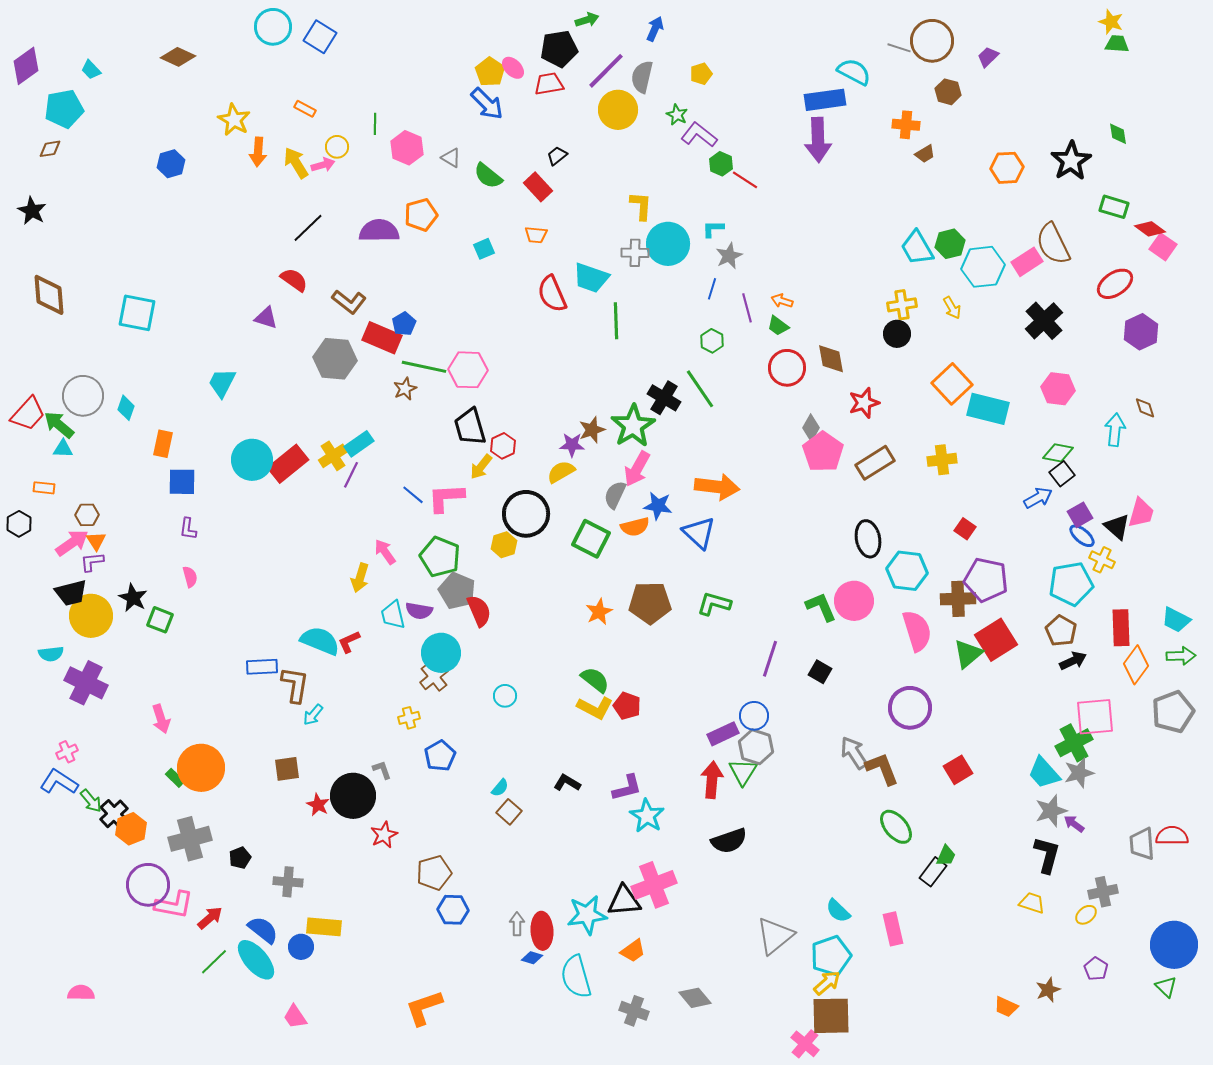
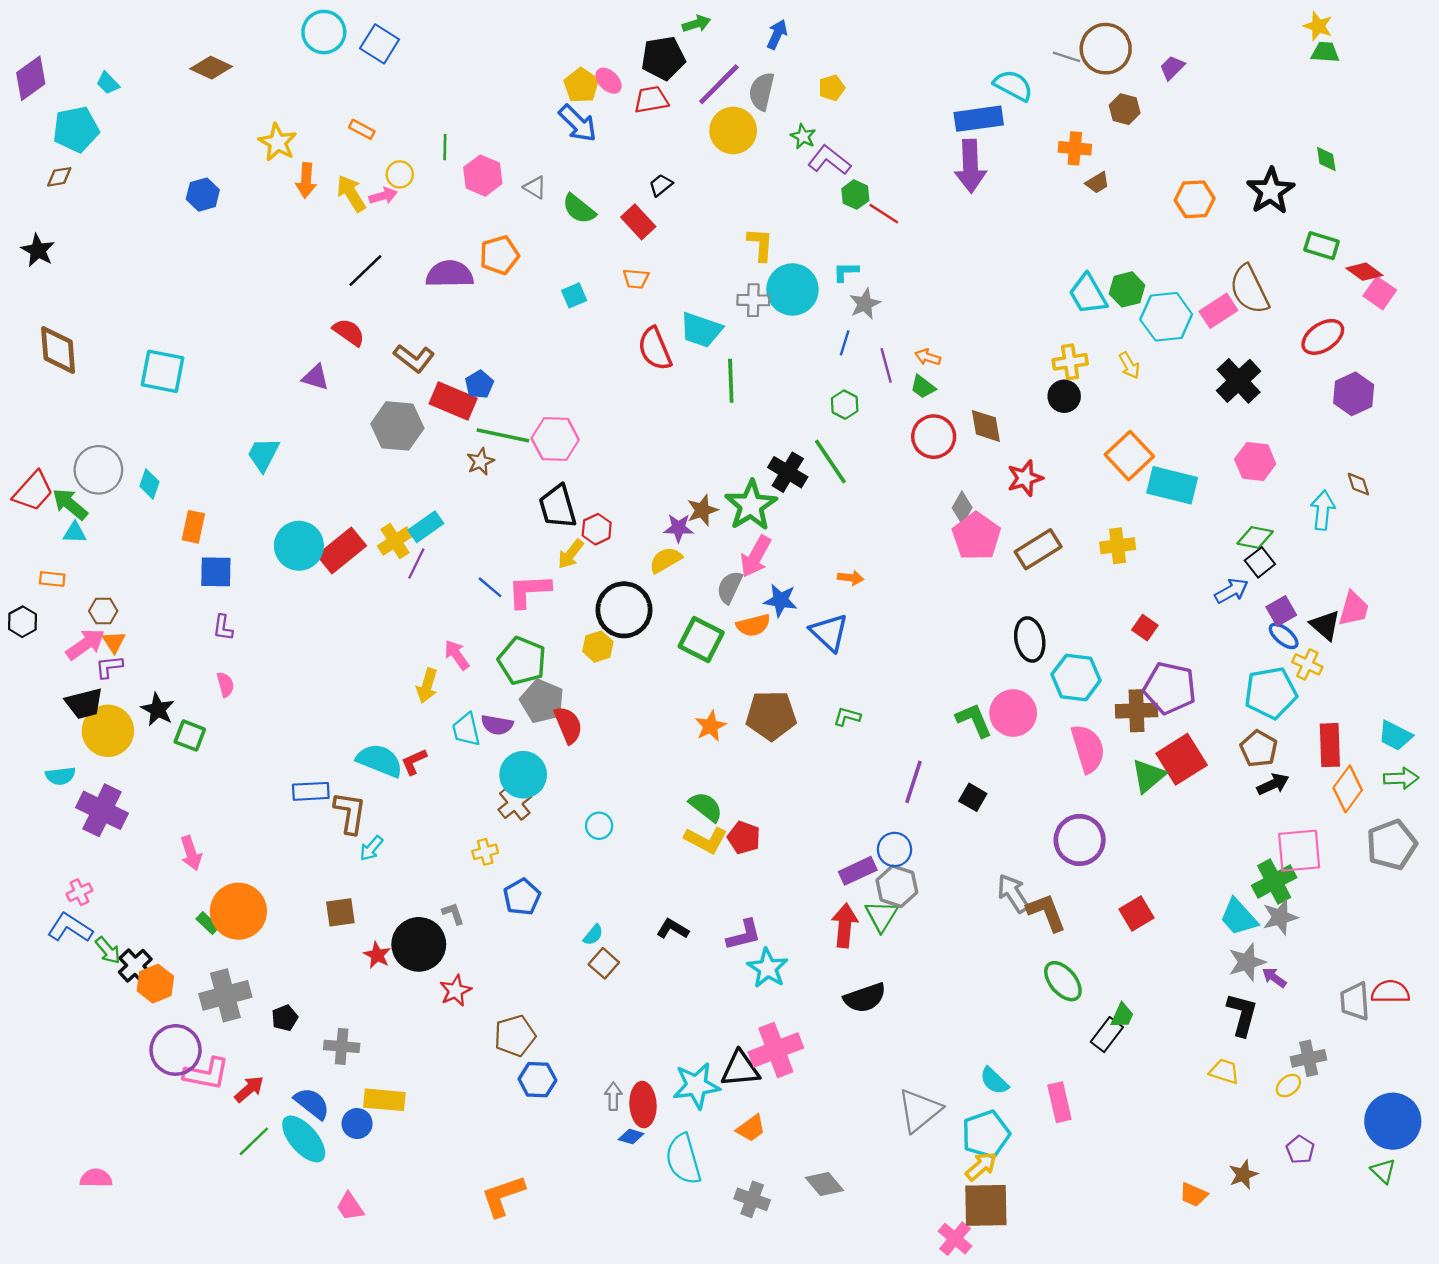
orange arrow: (717, 487) -> (851, 578), size x0.5
green L-shape: (714, 604) -> (847, 717), size x0.7

